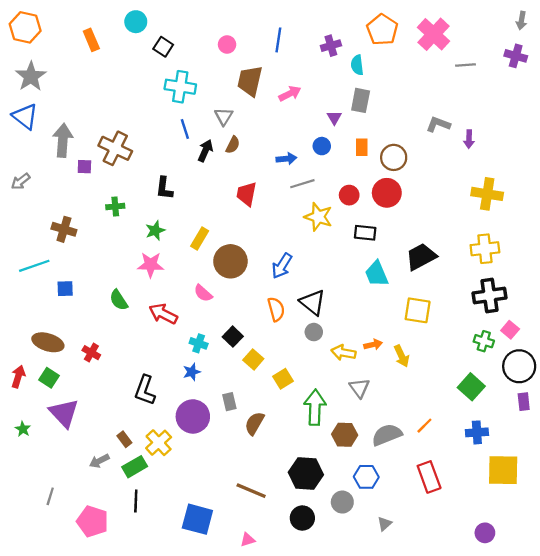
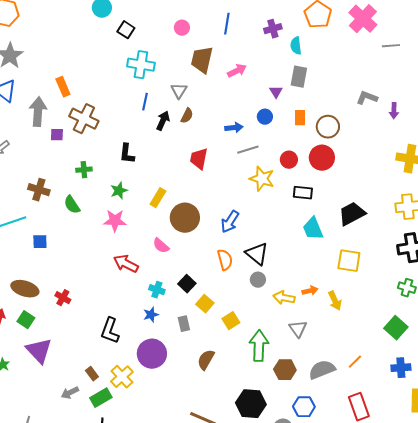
orange rectangle: (91, 40) -> (63, 87), moved
blue line: (185, 129) -> (145, 102), turned 30
green semicircle: (119, 300) -> (72, 205), moved
gray rectangle: (229, 402) -> (184, 324), moved

